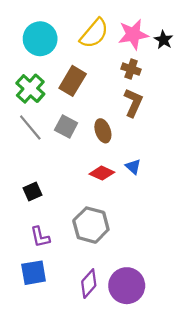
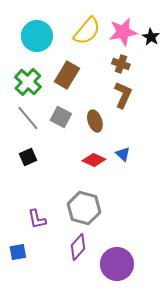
black square: (32, 191) -> (28, 157), moved
blue square: (34, 273) -> (18, 252), moved, size x0.7
purple diamond: (89, 284) -> (78, 247), moved

